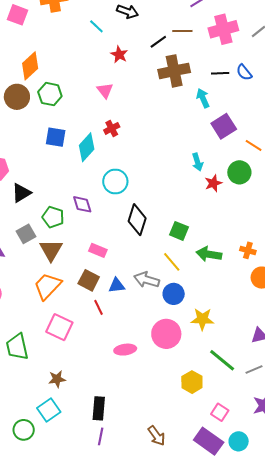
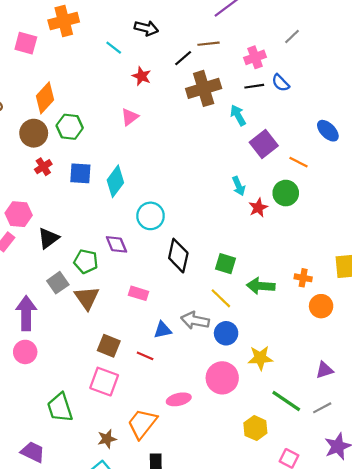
pink cross: (223, 29) -> (255, 57), moved, size x0.7
pink triangle: (105, 90) -> (130, 117), turned 36
red cross: (112, 128) -> (43, 167), moved
brown square: (89, 280) -> (109, 346), moved
orange trapezoid: (48, 286) -> (142, 424), moved
red line: (98, 307) -> (145, 356), turned -35

